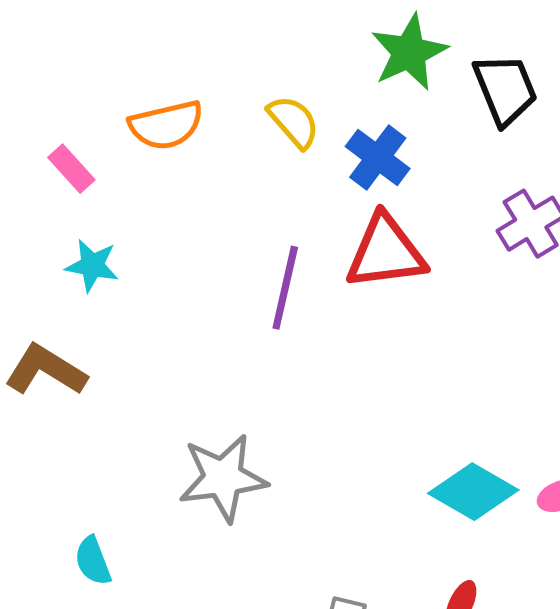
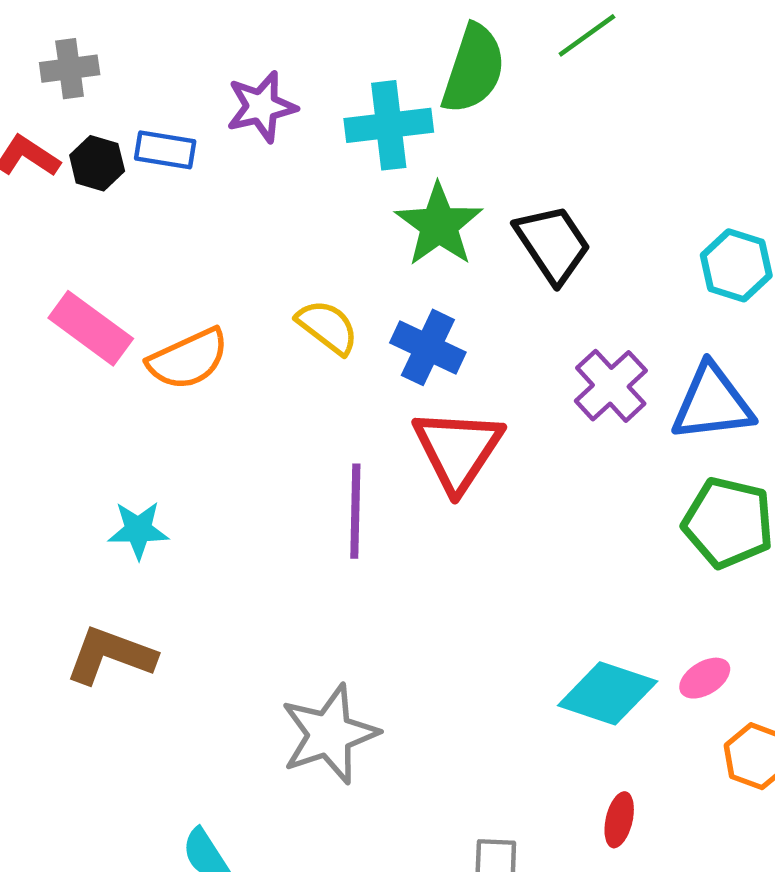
pink rectangle: (71, 169) -> (91, 328), moved, size x1.5
red triangle: (386, 252) -> (458, 450), turned -38

